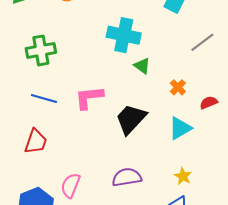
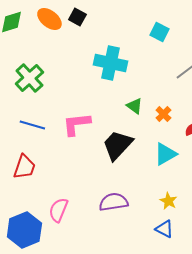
green cross: (41, 50) -> (29, 78), turned -32
green triangle: (142, 66) -> (134, 106), moved

